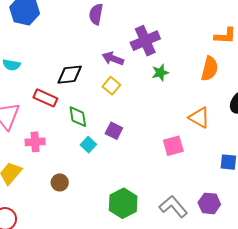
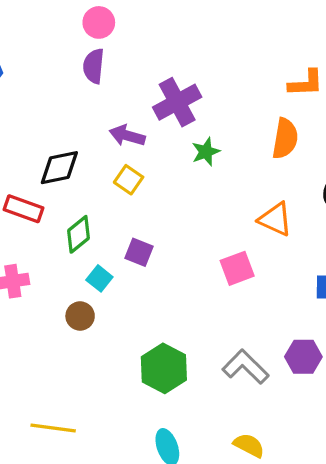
green diamond: (78, 117) -> (78, 234), turned 65
brown circle: (60, 182) -> (80, 316), moved

